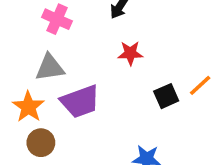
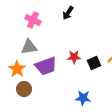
red star: (130, 53) -> (74, 57), moved

